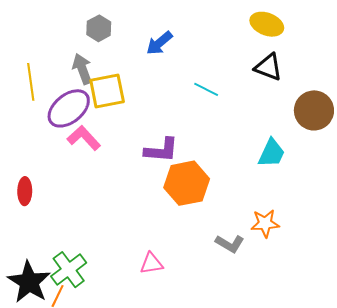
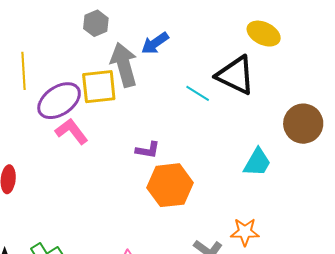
black triangle: (268, 67) -> (236, 75), moved, size x1.4
gray arrow: (82, 69) -> (124, 65), moved, size x1.4
purple L-shape: (161, 150) -> (148, 150), size x0.7

